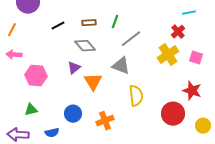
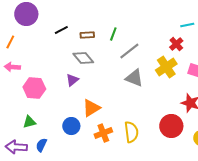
black line: (58, 26) -> (61, 30), moved
gray triangle: (121, 66) -> (134, 78), moved
orange triangle: (93, 82) -> (91, 108), moved, turned 30
yellow semicircle: (136, 96) -> (131, 132), moved
blue semicircle: (52, 133) -> (41, 145), moved, turned 128

